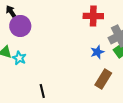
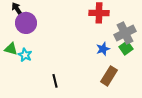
black line: (42, 91) -> (55, 81), moved

